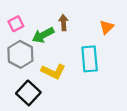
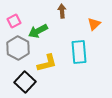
brown arrow: (64, 23) -> (62, 11), moved
yellow L-shape: (53, 71) -> (47, 63), turned -40

